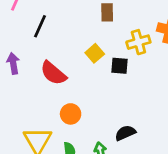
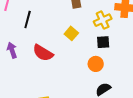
black square: (119, 66) -> (103, 42), moved
orange circle: (71, 114) -> (96, 64), moved

